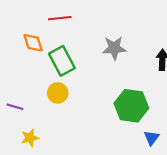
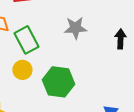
green hexagon: (131, 106) -> (58, 82), moved

